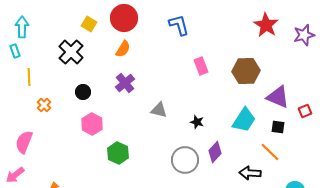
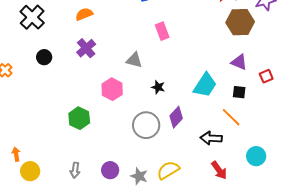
orange semicircle: (123, 49) -> (84, 14), turned -144
brown hexagon: (246, 71) -> (240, 22), moved
purple triangle: (278, 97) -> (239, 62), size x0.7
gray triangle: (159, 110) -> (134, 60), moved
pink hexagon: (92, 124) -> (112, 89), moved

